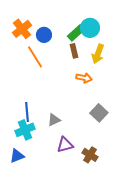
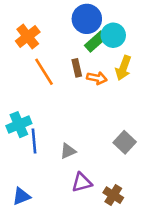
blue circle: (44, 35) -> (87, 19), moved, size x1.5
brown rectangle: (74, 51) -> (77, 68), moved
orange arrow: (84, 78) -> (97, 78), moved
cyan cross: (25, 130) -> (19, 125), moved

